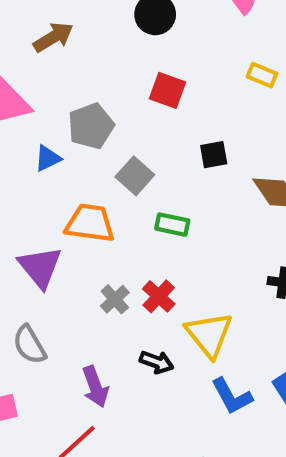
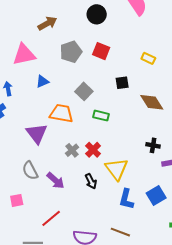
yellow rectangle: (262, 75) -> (148, 58), moved
gray pentagon: (91, 126) -> (71, 52), moved
black arrow: (157, 362) -> (91, 181), turned 42
purple arrow: (95, 387) -> (56, 181), moved, turned -30
blue L-shape: (232, 396) -> (126, 199), turned 40

